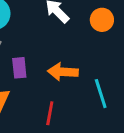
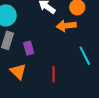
orange arrow: (63, 72) -> (66, 26), moved

